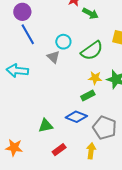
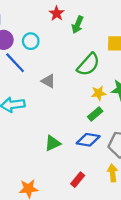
green arrow: (90, 13) -> (78, 25), turned 98
cyan circle: (63, 42) -> (31, 41), moved
green triangle: (46, 126) -> (53, 143), moved

